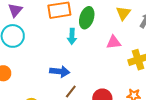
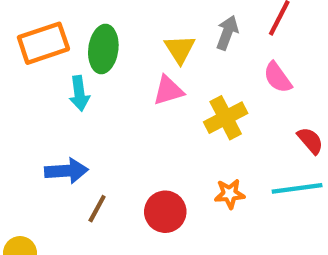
yellow triangle: (123, 13) -> (180, 49), moved

